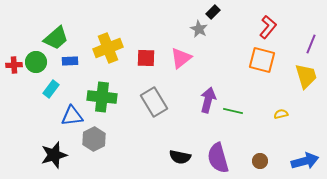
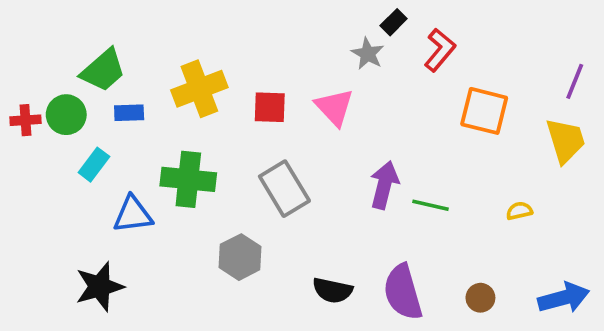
red L-shape: (268, 27) -> (440, 50), moved
pink triangle: (181, 58) -> (334, 107), turned -35
gray hexagon: (94, 139) -> (240, 257), moved

